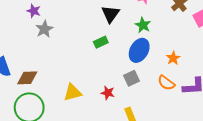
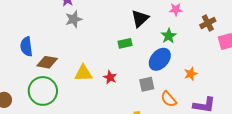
orange semicircle: (166, 83) -> (169, 99), moved
yellow triangle: (73, 92) -> (83, 73), moved
red star: (108, 93) -> (110, 77), moved

